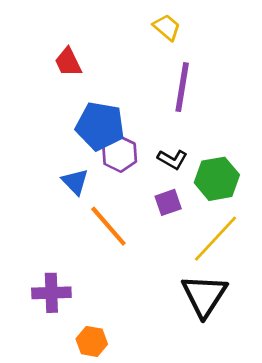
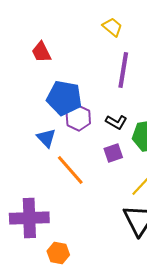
purple cross: (51, 293) -> (29, 218), size x1.4

